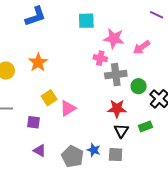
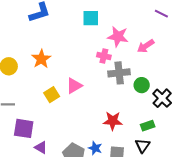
pink triangle: (68, 108) -> (74, 86), moved
red star: (117, 109) -> (113, 121), moved
purple square: (33, 122) -> (24, 128), moved, size x1.5
black triangle: (121, 131) -> (143, 146), moved

